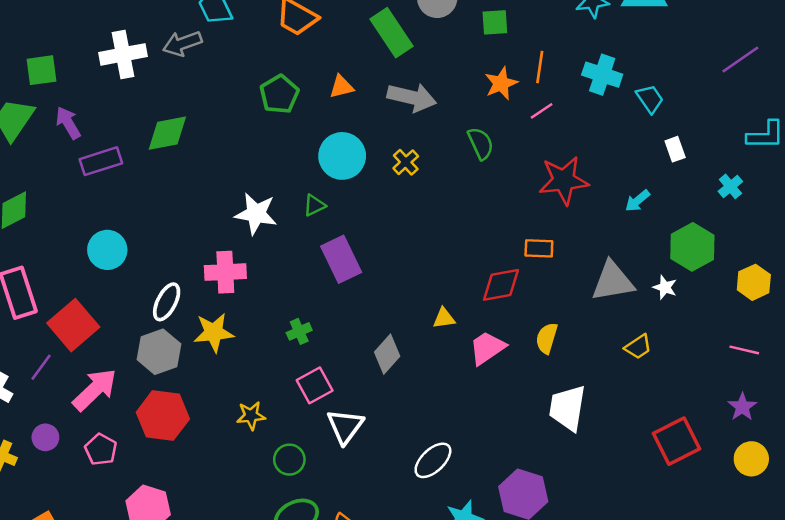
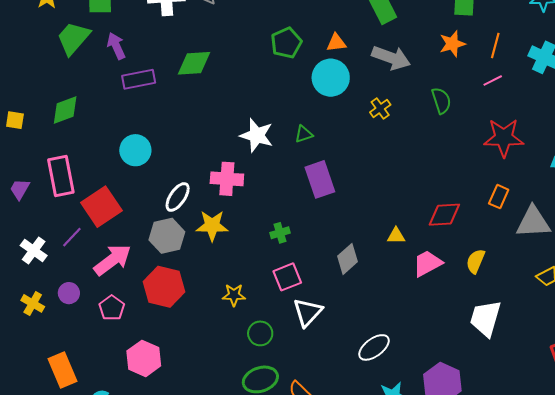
orange star: (501, 83) -> (452, 44), moved
cyan circle: (342, 156) -> (331, 78), moved
orange rectangle: (539, 248) -> (499, 197), moved, turned -75

